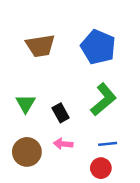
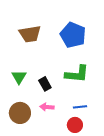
green L-shape: (104, 100) -> (77, 74), turned 45

